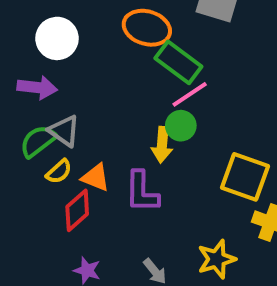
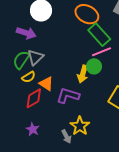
gray triangle: (64, 131) -> (35, 57), turned 30
green semicircle: (38, 141) -> (21, 60), turned -30
purple L-shape: (142, 192) -> (68, 96), turned 95
yellow star: (217, 259) -> (80, 126), moved, turned -30

